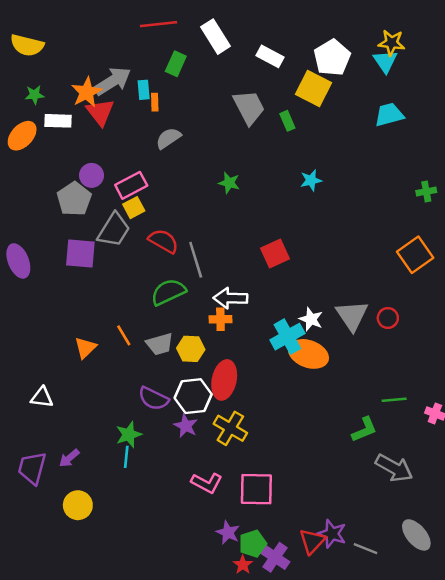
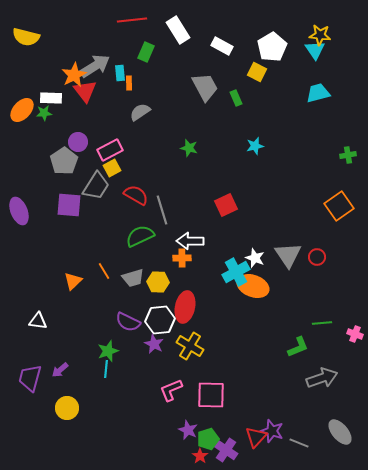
yellow square: (313, 89) -> (257, 72), size x0.7
green star: (34, 95) -> (44, 113), moved
gray arrow: (394, 468) -> (322, 378), turned -48
pink L-shape: (207, 483) -> (171, 390), turned 130

